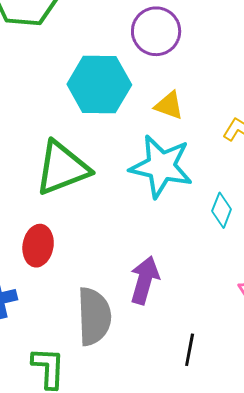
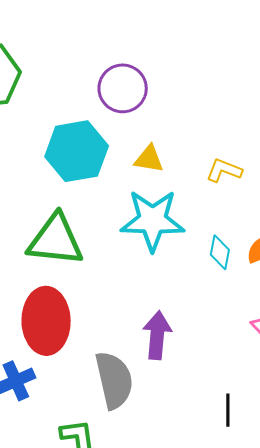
green triangle: (62, 168) -> (55, 240), turned 38
red ellipse: (38, 246) -> (46, 321), size x1.6
black line: (190, 350) -> (228, 410), moved

